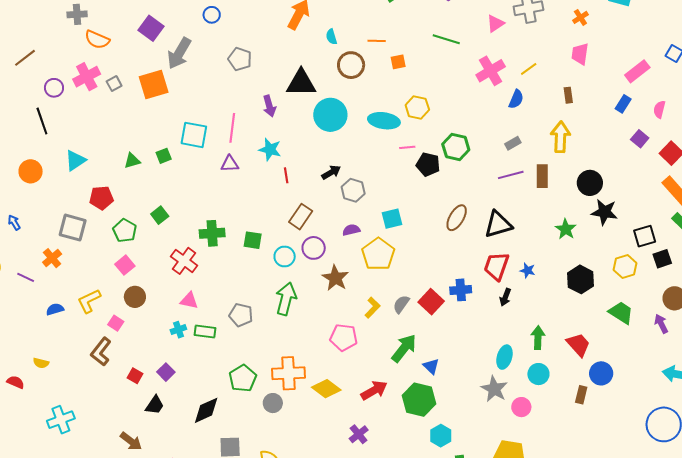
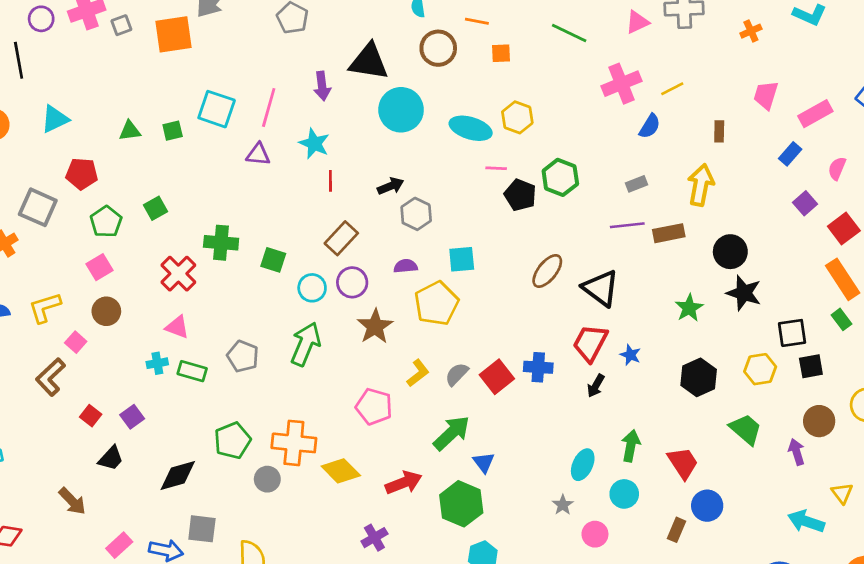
pink trapezoid: (580, 54) -> (766, 95), moved
brown rectangle: (542, 176) -> (669, 233), turned 70
black triangle: (498, 224) -> (601, 288), turned 44
gray star: (494, 389) -> (563, 505), size x0.6

